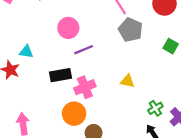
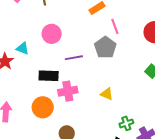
pink circle: (68, 28) -> (52, 34), moved
gray pentagon: (130, 30) -> (105, 47), moved
orange circle: (74, 114) -> (43, 107), moved

